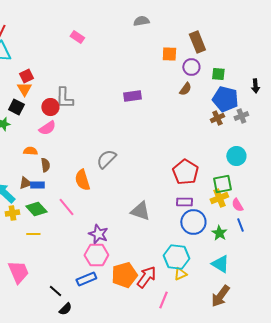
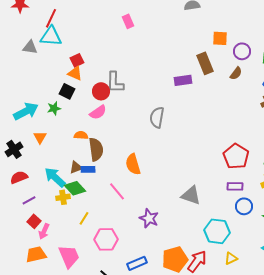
pink rectangle: (77, 37) -> (128, 21), turned 32
brown rectangle: (197, 42) -> (205, 63), moved
orange triangle: (24, 89) -> (75, 73), turned -35
gray semicircle: (106, 159) -> (157, 117), moved, turned -35
brown semicircle: (45, 165) -> (96, 149), size x1.6
green diamond: (36, 209) -> (75, 188), moved
blue circle: (193, 222) -> (244, 206), size x0.7
yellow line: (33, 234) -> (84, 218), turned -56
pink hexagon: (96, 255) -> (106, 239), moved
cyan hexagon: (176, 257) -> (217, 231), moved

